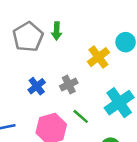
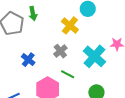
gray cross: (69, 85) -> (60, 51), moved

